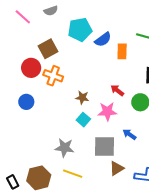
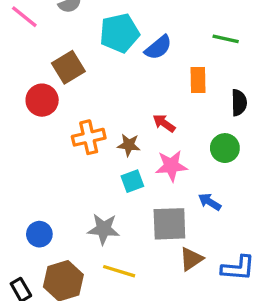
orange rectangle: (122, 51) -> (198, 80), moved
orange cross: (53, 76) -> (89, 137), moved, turned -30
red arrow: (117, 90) -> (164, 123), moved
blue circle: (26, 102) -> (39, 234), moved
cyan square: (83, 120) -> (132, 181), turned 32

